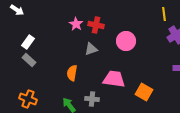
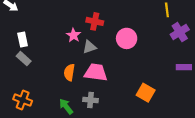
pink star: (76, 24) -> (74, 35), moved
white rectangle: (28, 42) -> (23, 39), turned -48
pink trapezoid: (114, 79) -> (96, 72), moved

